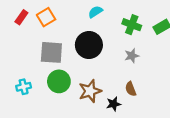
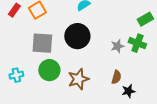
green cross: (132, 25) -> (137, 43), moved
brown semicircle: (131, 89) -> (116, 77), turned -144
black star: (114, 104) -> (128, 91), moved

